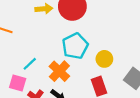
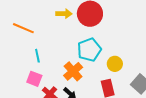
cyan line: (30, 64) -> (37, 56), moved, turned -64

